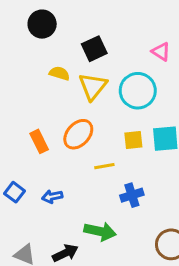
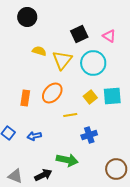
black square: (94, 49) -> (79, 34), moved
yellow square: (133, 140) -> (90, 97), turned -32
orange rectangle: (39, 141) -> (25, 98), turned 35

